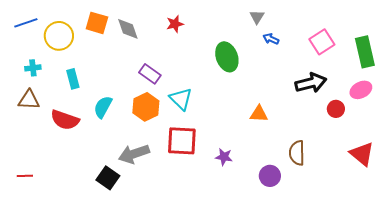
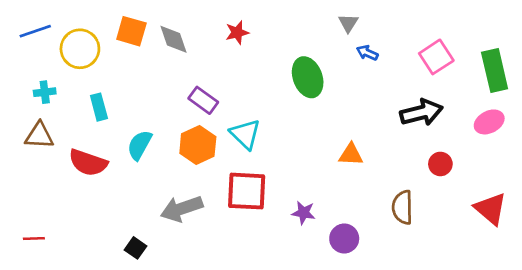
red circle: (336, 109) -> (440, 164), moved
purple circle: (270, 176) -> (344, 239), moved
black square: (108, 178) -> (136, 248), moved, size x0.7

